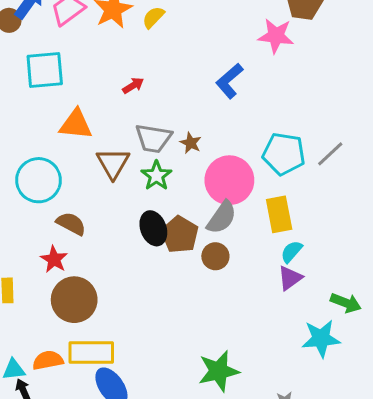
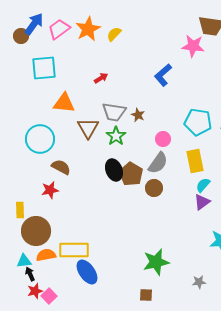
pink circle: (229, 180) -> (163, 139), size x0.5
red star: (54, 259) -> (50, 190), turned 30
brown circle: (74, 300) -> (36, 231), moved

